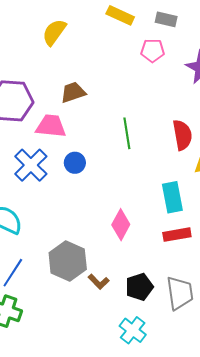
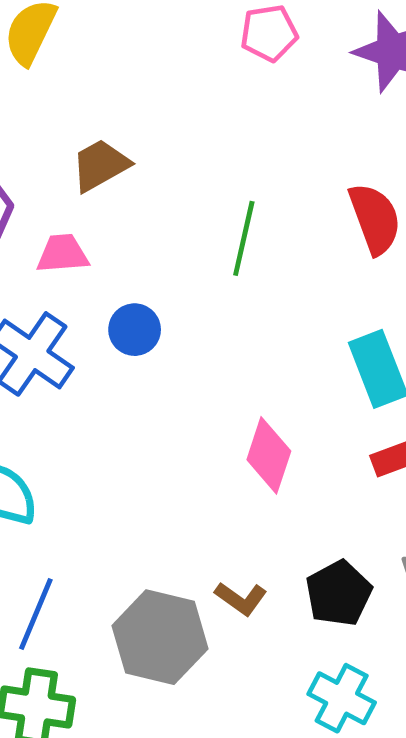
pink trapezoid: (51, 126) -> (63, 254), size x0.7
green line: (127, 133) -> (244, 238), turned 32
gray hexagon: (68, 261) -> (160, 637), moved

